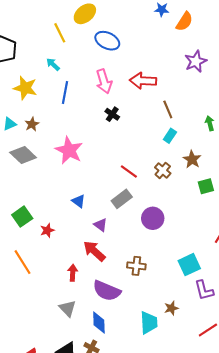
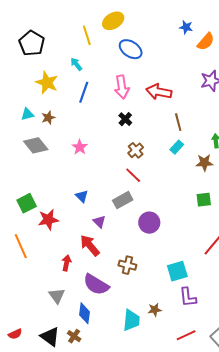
pink star: (69, 150) -> (80, 147), size x0.6
brown star: (192, 159) -> (204, 163), moved, turned 30
brown cross: (163, 170) -> (136, 150), moved
red star: (47, 230) -> (48, 220), size x1.5

